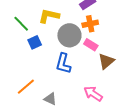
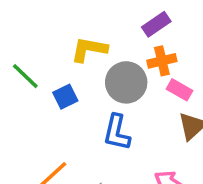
green line: (21, 24) -> (25, 76), moved
pink rectangle: (91, 45) -> (179, 90), moved

